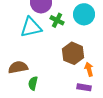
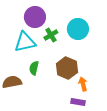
green cross: (57, 20) -> (51, 35), turned 32
green semicircle: (33, 83) -> (34, 68), moved

